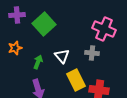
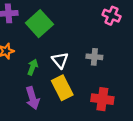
pink cross: (104, 29) -> (112, 16), moved, size x0.7
yellow rectangle: (76, 80) -> (62, 88), moved

